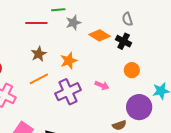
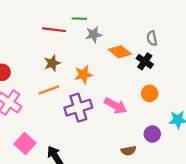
pink arrow: (102, 85) -> (115, 106), size x1.5
purple circle: (139, 107) -> (152, 134), size x0.6

